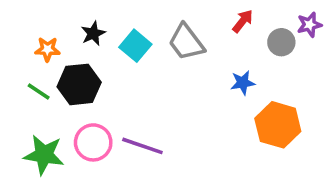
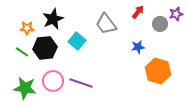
black star: (93, 33) -> (53, 19), size x1.5
cyan square: (135, 46) -> (77, 41), moved

